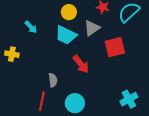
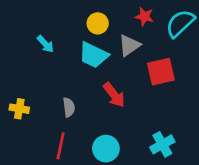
yellow cross: (12, 54) -> (19, 109), moved
gray semicircle: (53, 80) -> (69, 107), moved
cyan cross: (129, 99) -> (162, 144), moved

